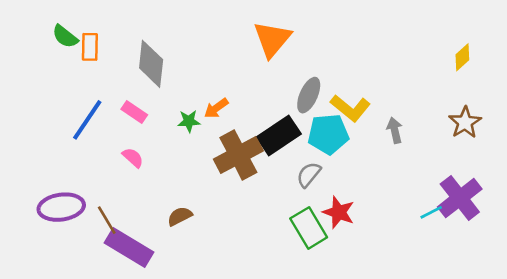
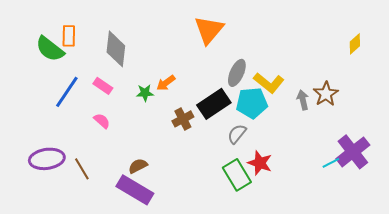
green semicircle: (65, 36) -> (50, 49), moved, size x1.4
brown star: (465, 122) -> (326, 94), moved
brown cross: (238, 155) -> (183, 119), size x0.6
purple rectangle: (129, 247) -> (135, 190), moved

